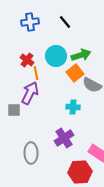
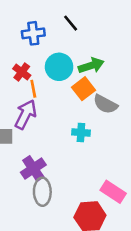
blue cross: (30, 22) -> (33, 33), moved
purple cross: (64, 138) -> (33, 169), moved
gray ellipse: (31, 153) -> (42, 192), moved

